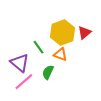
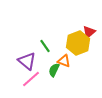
yellow hexagon: (63, 33) -> (78, 43), moved
orange triangle: (60, 54) -> (64, 61), moved

